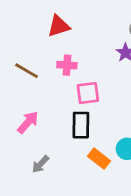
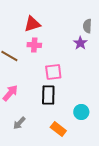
pink cross: (67, 65) -> (34, 45), moved
orange rectangle: (99, 159) -> (58, 129), moved

